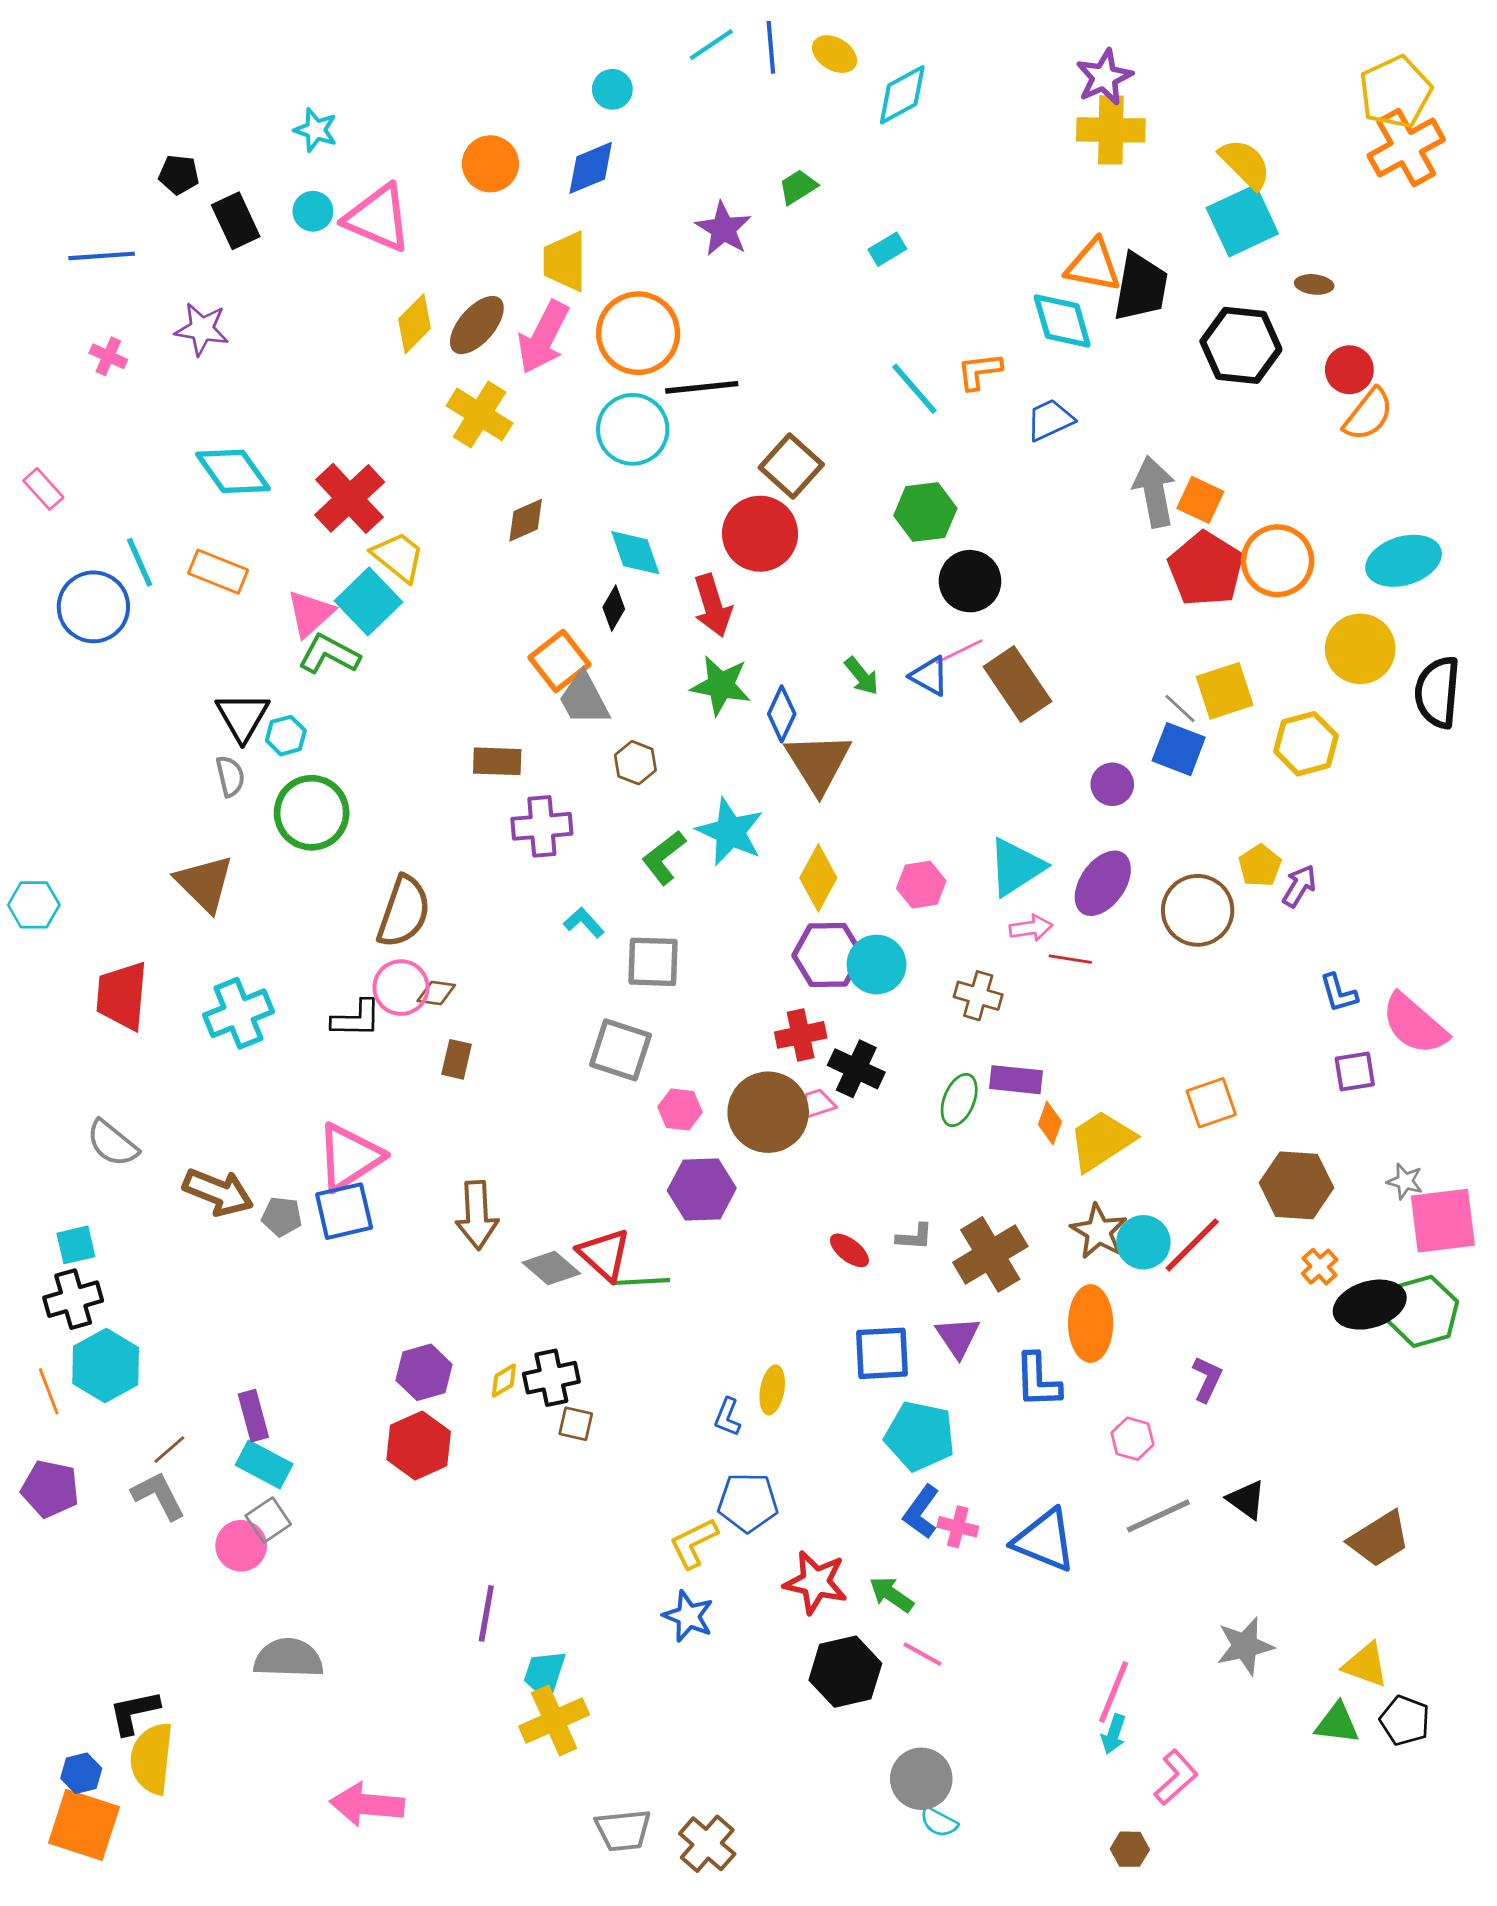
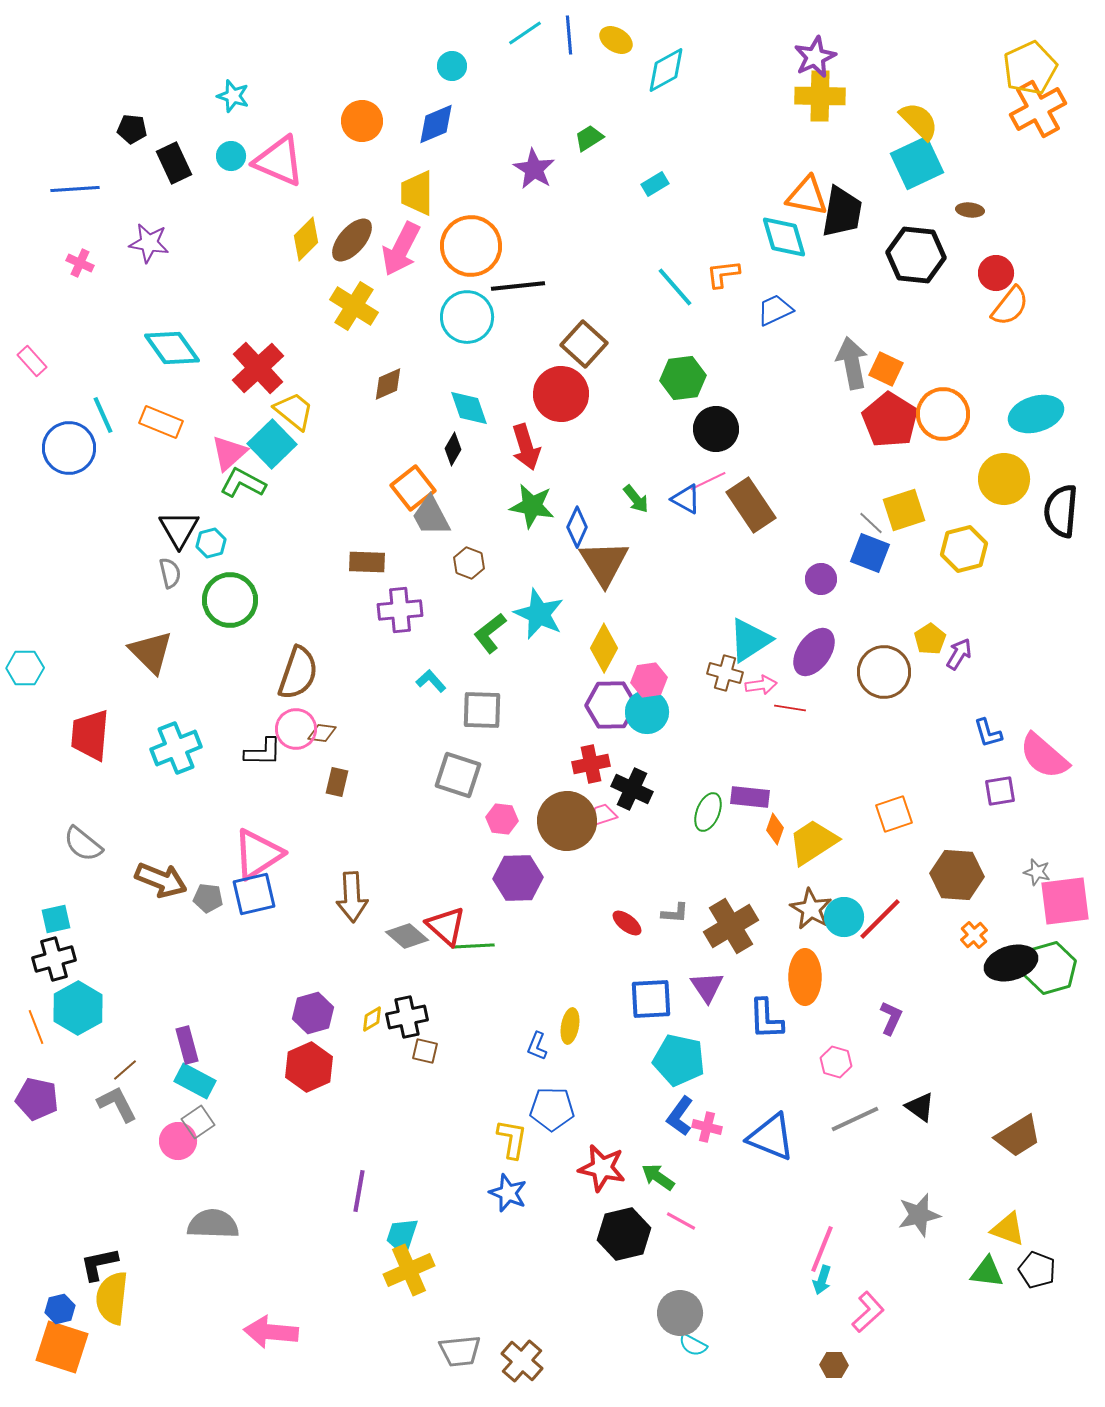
pink hexagon: (921, 885) -> (649, 680), moved
brown cross: (978, 996) -> (725, 673), moved
yellow L-shape: (694, 1543) -> (512, 1139), turned 126

